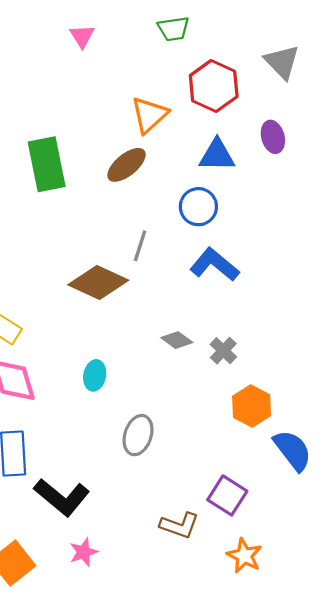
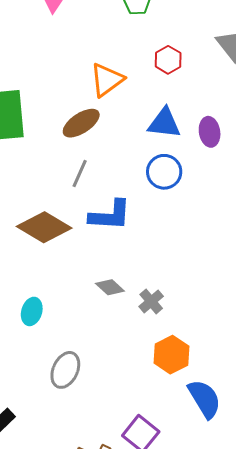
red hexagon: (214, 86) -> (168, 60), size x0.6
purple ellipse: (273, 137) -> (210, 132), moved
blue circle: (198, 207) -> (164, 172), moved
gray line: (140, 246) -> (80, 174), moved
blue L-shape: (214, 265) -> (110, 215), moved, turned 138

